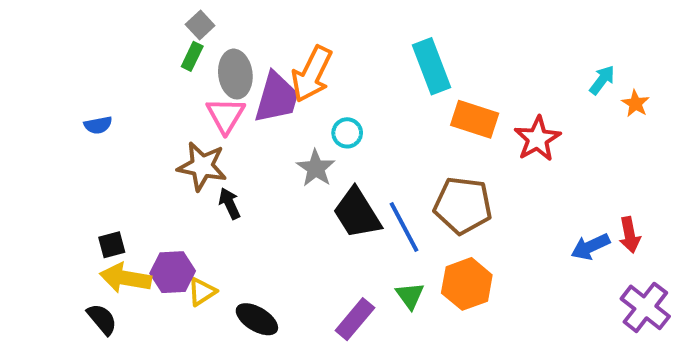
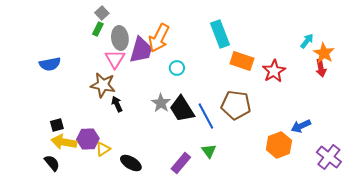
orange star: (635, 103) -> (324, 53), size x1.5
blue semicircle: (98, 125) -> (50, 64), size x1.5
gray star: (316, 168) -> (161, 103), moved
red arrow: (630, 235) -> (321, 68), moved
orange hexagon: (467, 284) -> (279, 145), moved

